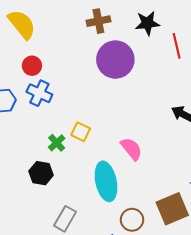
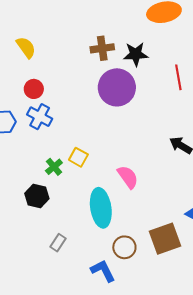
black star: (147, 23) -> (136, 54), moved
yellow semicircle: (22, 24) -> (26, 47), size x0.7
gray rectangle: (65, 219) -> (58, 243), size x0.7

